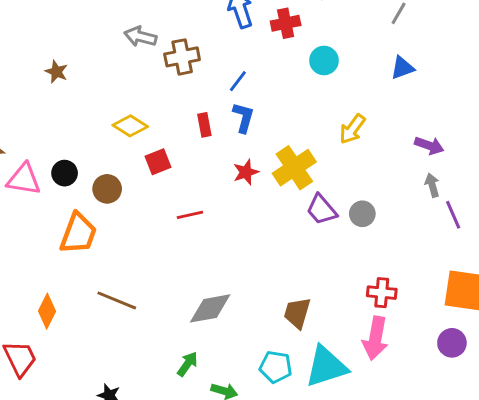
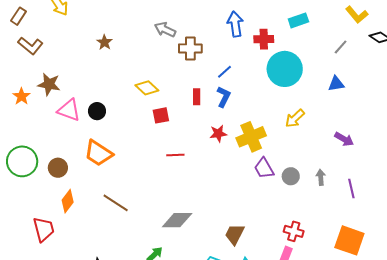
cyan circle: (324, 60) -> (285, 69), size x1.8
gray arrow: (432, 185) -> (321, 177), moved
brown circle: (107, 189) -> (58, 168), moved
orange trapezoid: (78, 233) -> (98, 153), turned 92

